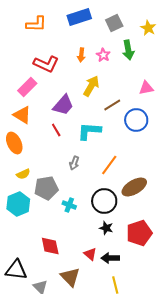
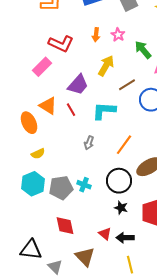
green arrow: (128, 50) -> (143, 50), moved, turned 150
orange triangle: (22, 115) -> (48, 106), moved
gray pentagon: (46, 188) -> (61, 188), moved

